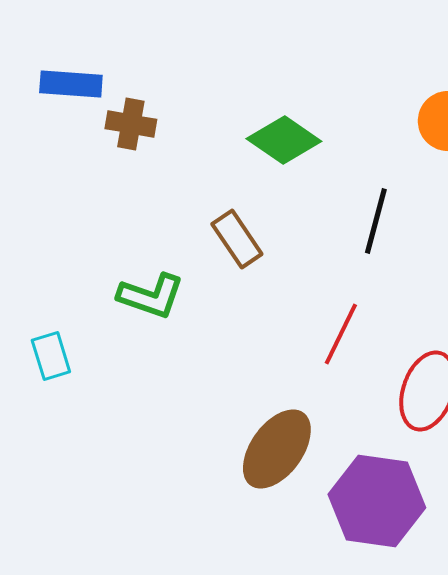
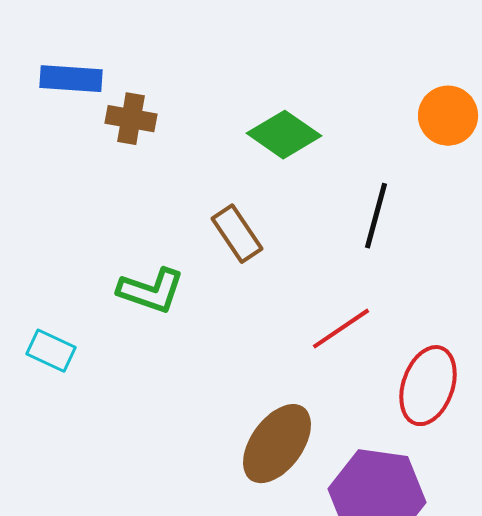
red line: (341, 334) -> (341, 329), turned 30
cyan rectangle: (51, 356) -> (51, 351), turned -48

